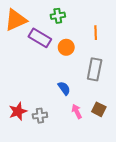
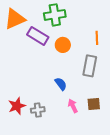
green cross: (58, 16) -> (55, 15), size x1.5
orange line: (96, 33) -> (97, 38), moved
brown square: (99, 109) -> (94, 104), turned -32

